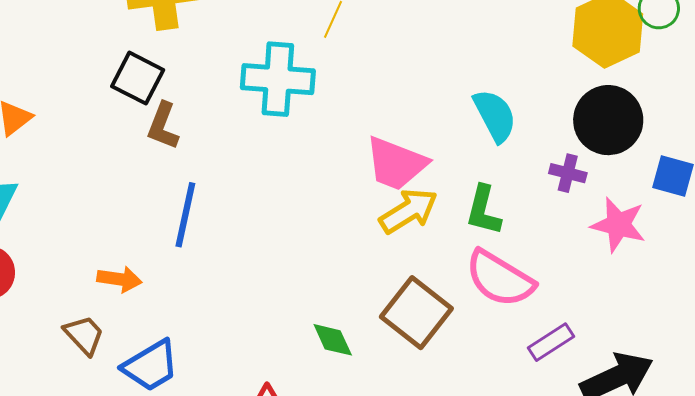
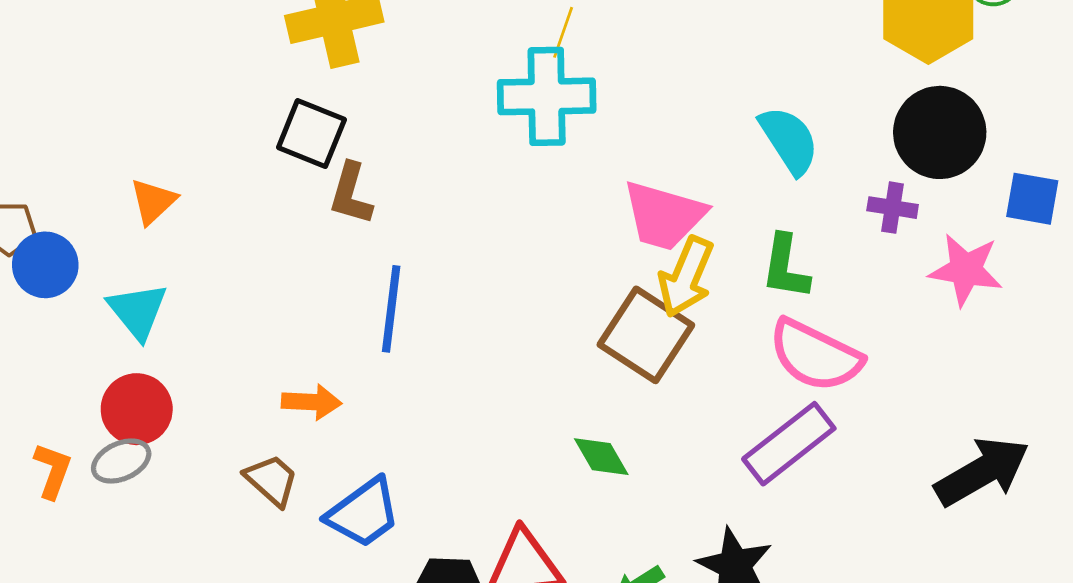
cyan cross: (278, 79) -> (547, 96), moved
yellow arrow: (408, 211) -> (686, 277), turned 150
brown square: (416, 313) -> (646, 335), moved
purple rectangle: (551, 342) -> (789, 444), moved, size x1.5

